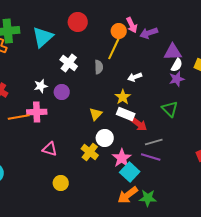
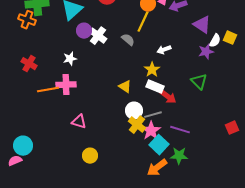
purple triangle: (173, 52) -> (202, 25), turned 36
white semicircle: (177, 65) -> (215, 41), moved
gray semicircle: (99, 67) -> (128, 40), turned -48
purple circle: (62, 92) -> (84, 31), moved
yellow triangle: (96, 114) -> (125, 87), turned -40
gray line: (154, 142) -> (153, 115), moved
yellow cross: (90, 152) -> (137, 125), moved
green star: (148, 198) -> (179, 156), moved

